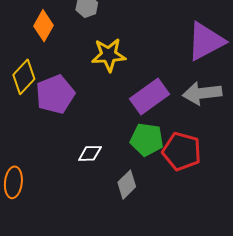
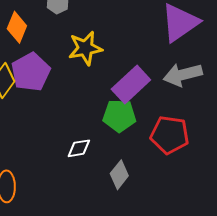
purple pentagon: (55, 94) -> (31, 72), moved
green pentagon: (147, 140) -> (119, 116), moved

